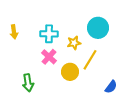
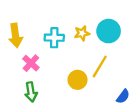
yellow arrow: (14, 32) -> (15, 35), size x1.5
yellow star: (74, 43) -> (82, 33), moved
pink cross: (49, 57) -> (31, 63), moved

